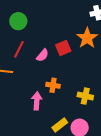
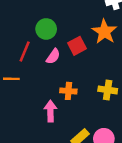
green circle: (18, 21) -> (46, 29), moved
yellow cross: (85, 96) -> (108, 90), moved

